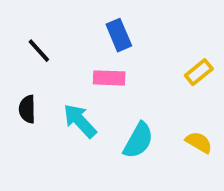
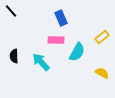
black line: (39, 51) -> (11, 11), moved
cyan semicircle: (138, 140) -> (77, 52), moved

